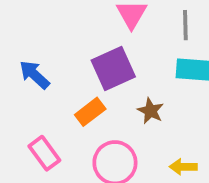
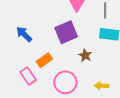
orange rectangle: (90, 112) -> (44, 60), moved

